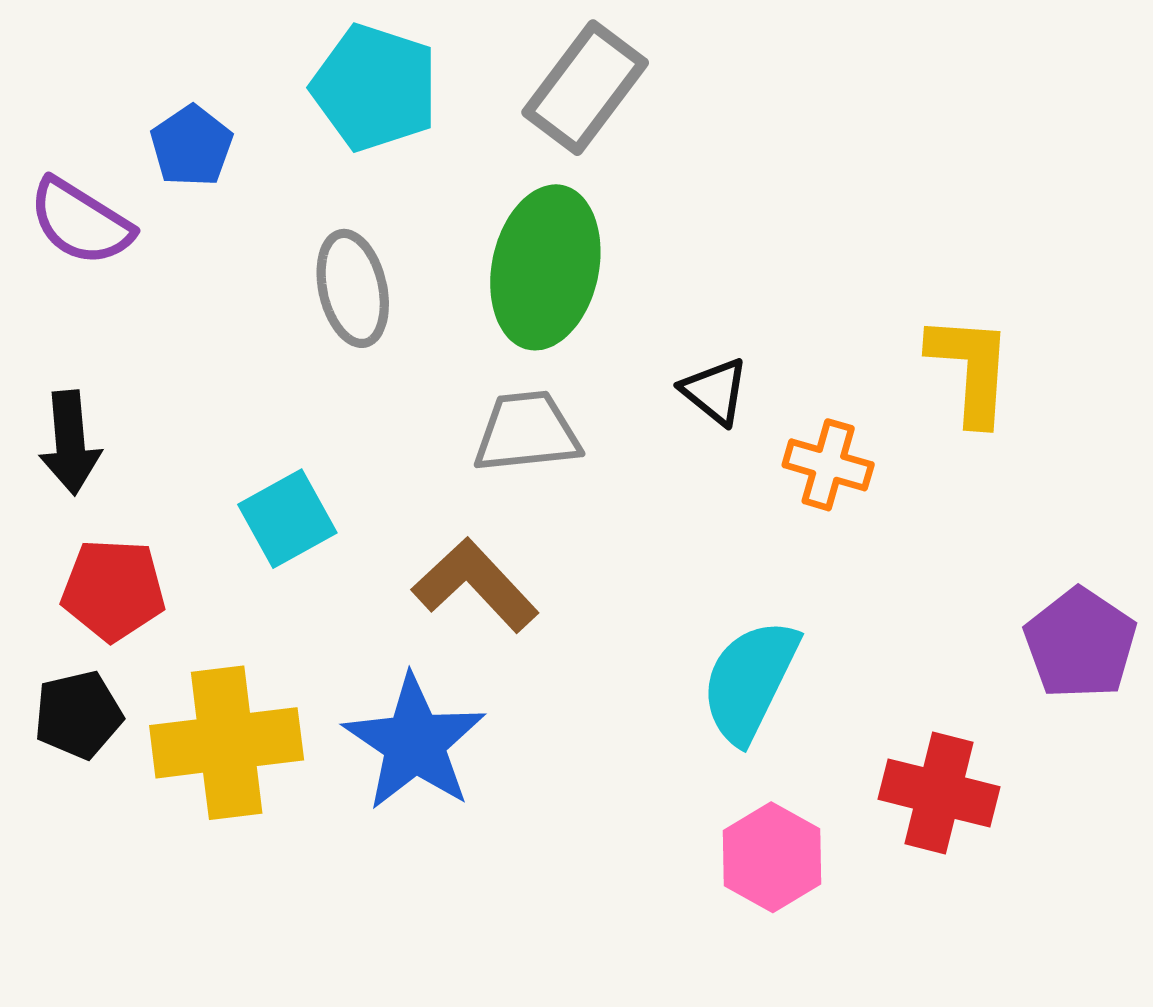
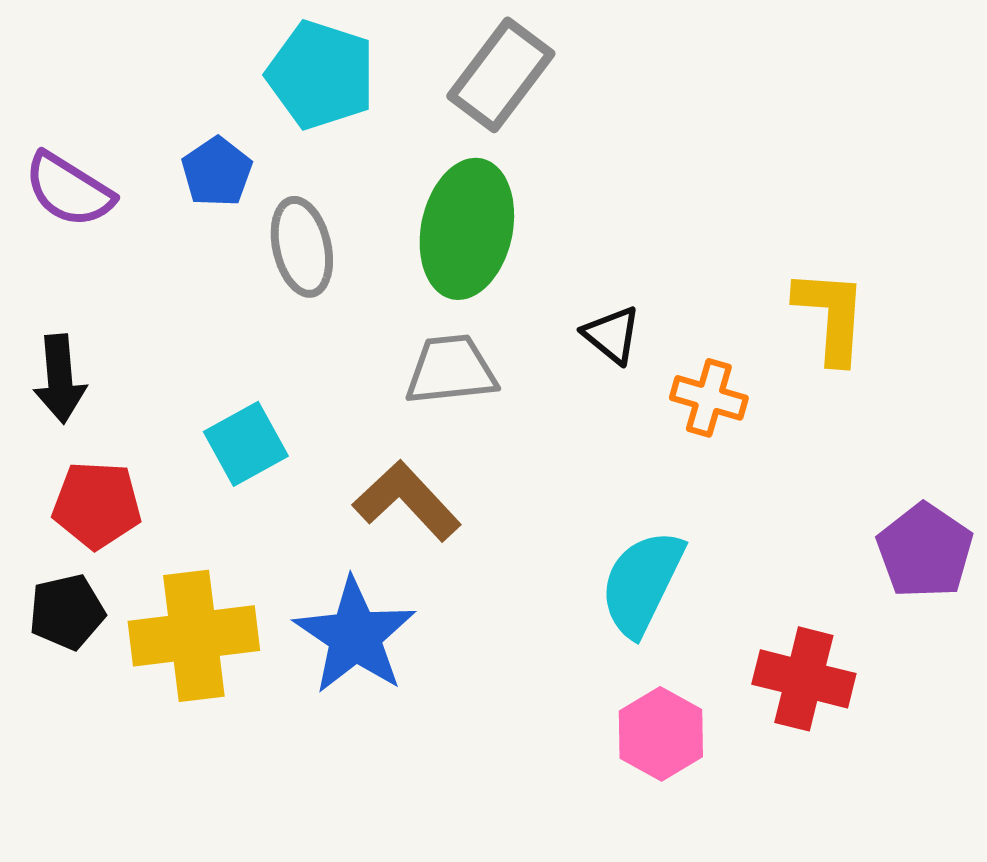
blue pentagon: (192, 146) -> (217, 172), moved

